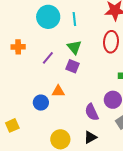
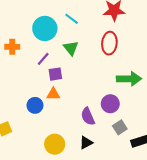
cyan circle: (48, 17) -> (45, 28), moved
cyan line: (74, 19) -> (72, 19), turned -48
purple square: (73, 66) -> (55, 74), moved, turned -32

